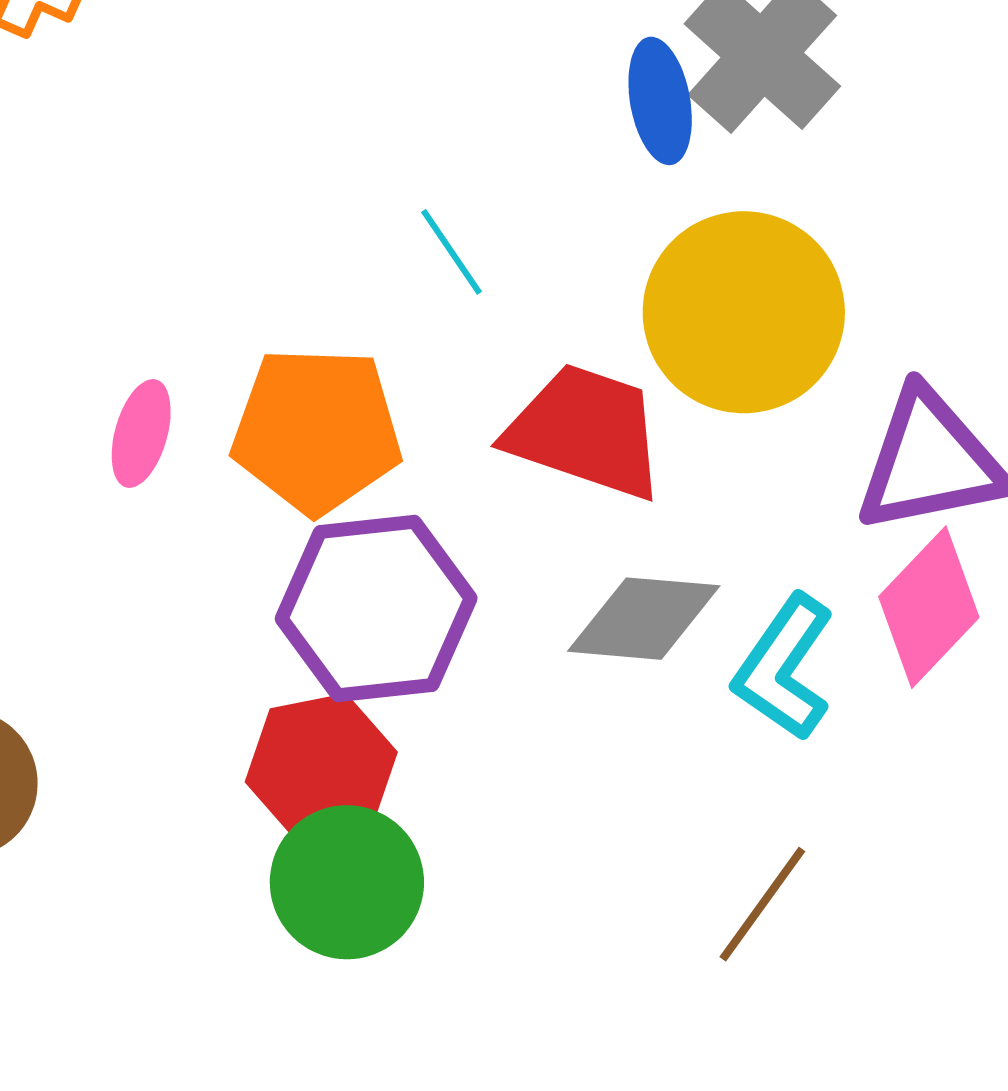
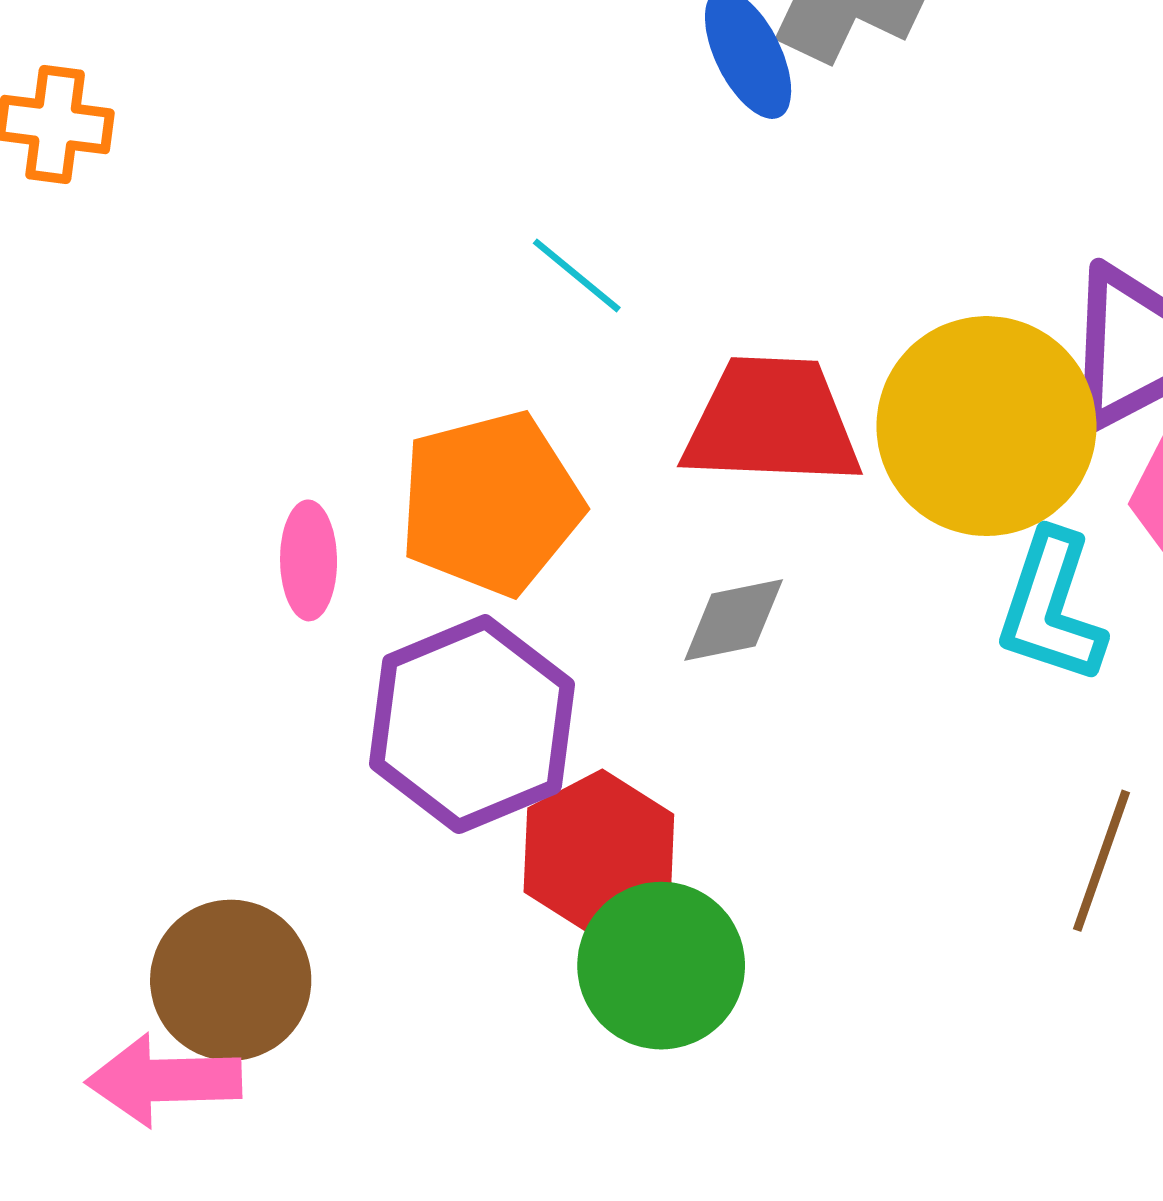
yellow circle: (744, 312) -> (986, 426), moved
purple hexagon: (376, 608) -> (472, 724), moved
gray diamond: (644, 619) -> (734, 620), moved, size x0.7

